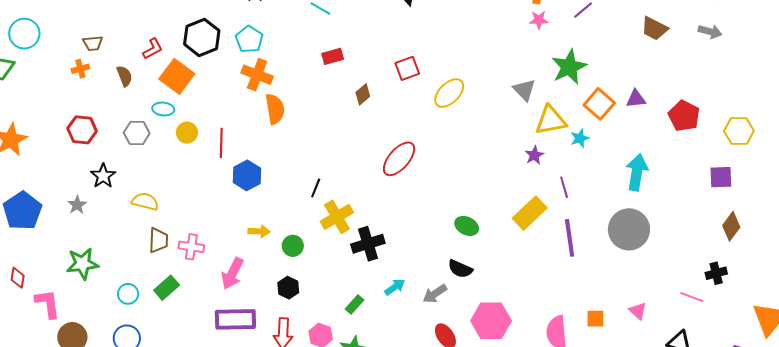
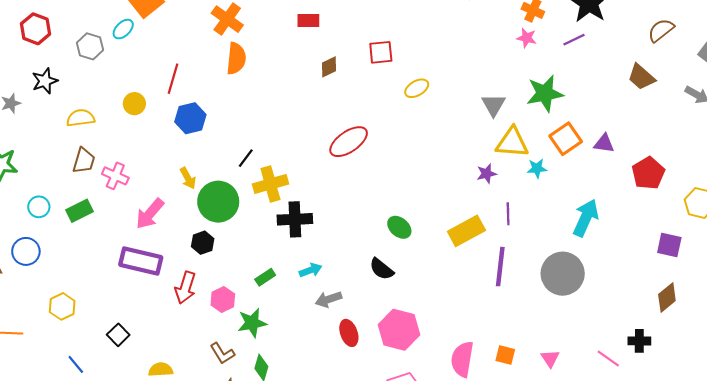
yellow ellipse: (449, 93) -> (417, 88), size x0.7
cyan ellipse: (163, 109) -> (123, 29), turned -65
yellow circle: (187, 133) -> (134, 104), moved
black line: (316, 188) -> (246, 158), moved
yellow semicircle: (145, 202) -> (81, 118), turned -36
yellow arrow: (259, 231) -> (188, 178), turned 45
green circle: (293, 246) -> (218, 202), size x1.8
gray arrow: (435, 294) -> (328, 299), moved

